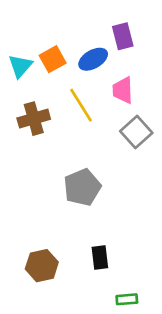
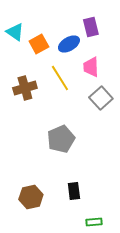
cyan triangle: (20, 66) -> (15, 32), moved, turned -36

